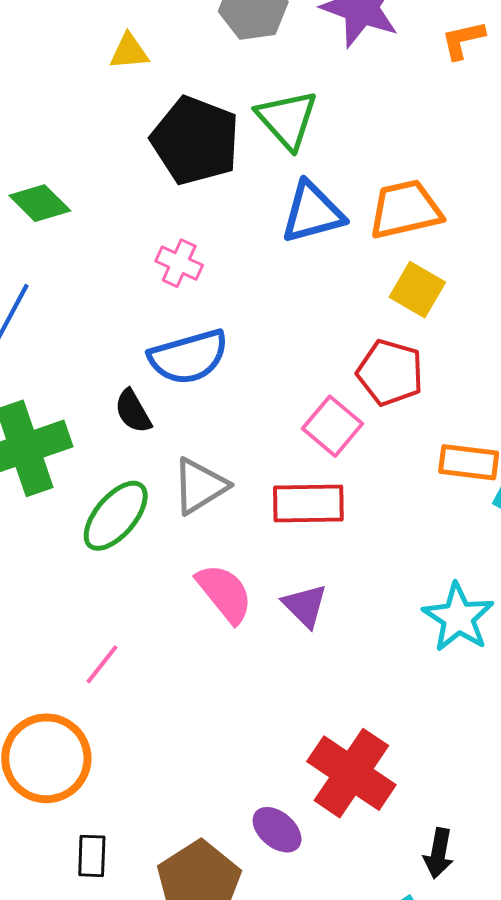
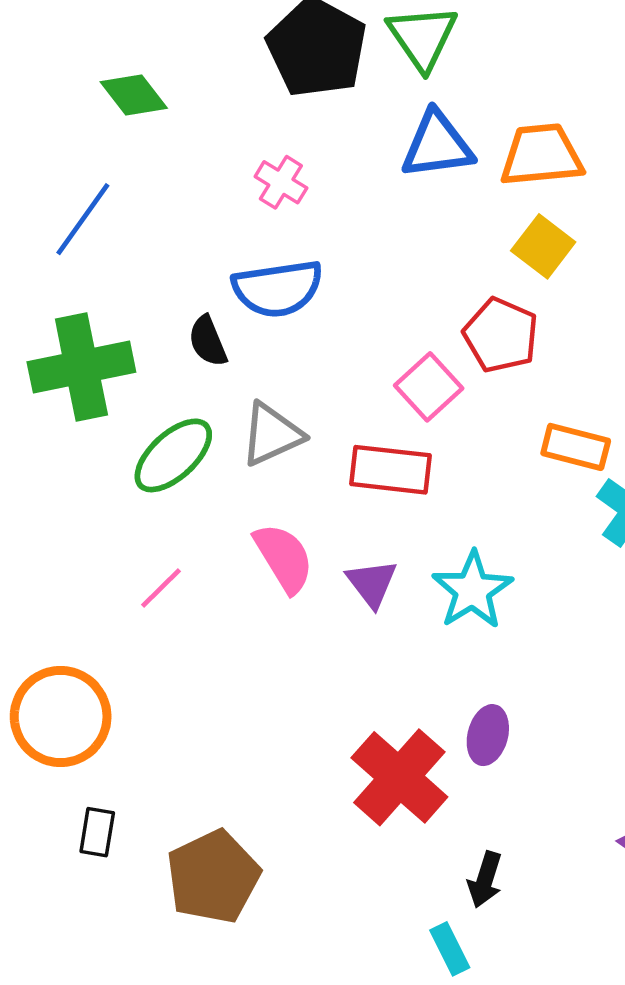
cyan star: (458, 617) -> (472, 590), moved
pink line: (102, 664) -> (161, 588), moved
purple ellipse: (277, 830) -> (488, 735), moved, turned 57

